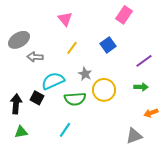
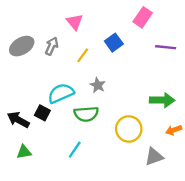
blue square: (108, 45) -> (114, 43), moved
gray arrow: (35, 57) -> (52, 46), moved, turned 112
purple line: (144, 61) -> (166, 47), moved, turned 42
green arrow: (141, 87) -> (162, 100), size x1.5
yellow circle: (104, 90) -> (129, 129), moved
black arrow: (16, 104) -> (18, 120), turned -66

